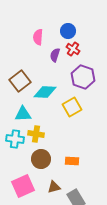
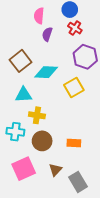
purple semicircle: (55, 55) -> (47, 34), moved
cyan cross: (15, 139) -> (15, 132), moved
brown triangle: (54, 187) -> (55, 170), turned -32

